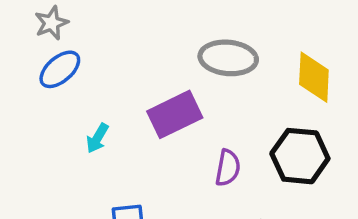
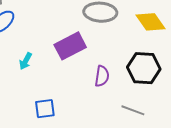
yellow diamond: (314, 77) -> (151, 22), turned -36

